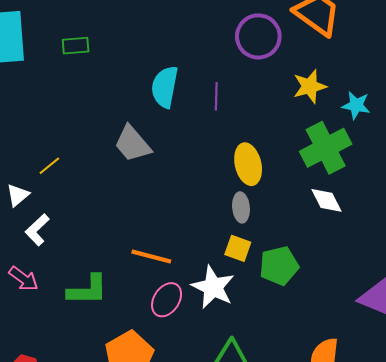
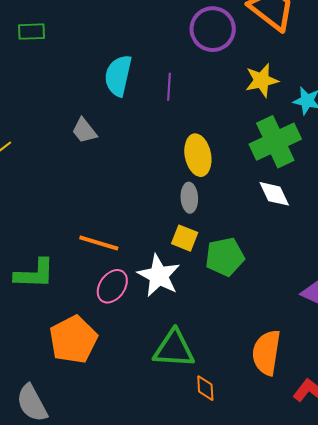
gray trapezoid: (133, 144) -> (84, 131), size x0.7

